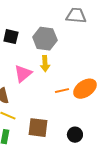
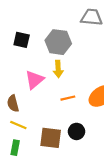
orange line: (62, 91) -> (68, 98), moved
black circle: (75, 135) -> (77, 131), moved

